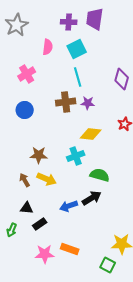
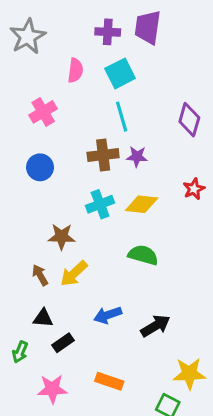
cyan cross: (76, 156) -> (100, 204), moved
green semicircle: (100, 175) -> (143, 255), moved
yellow arrow: (47, 179) -> (74, 274), turned 114
black arrow: (92, 198) -> (155, 326), moved
pink star: (45, 254) -> (52, 389), moved

